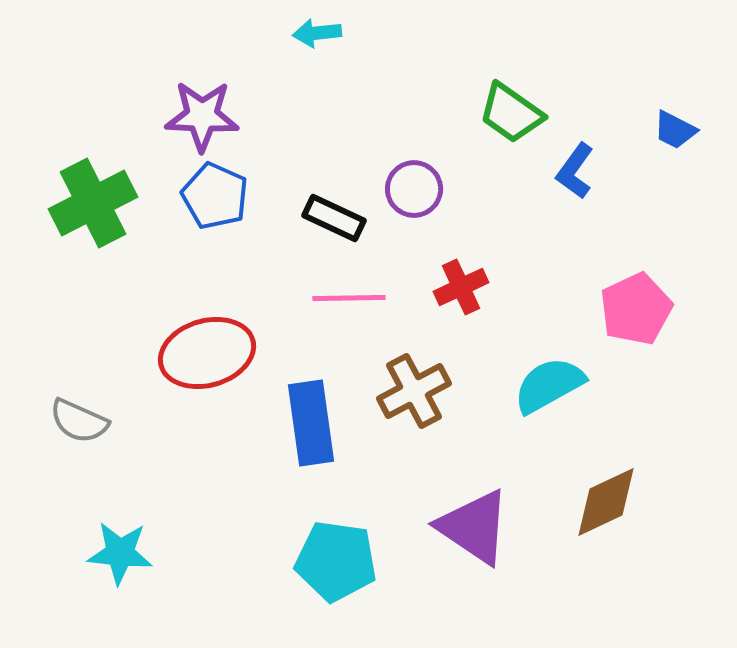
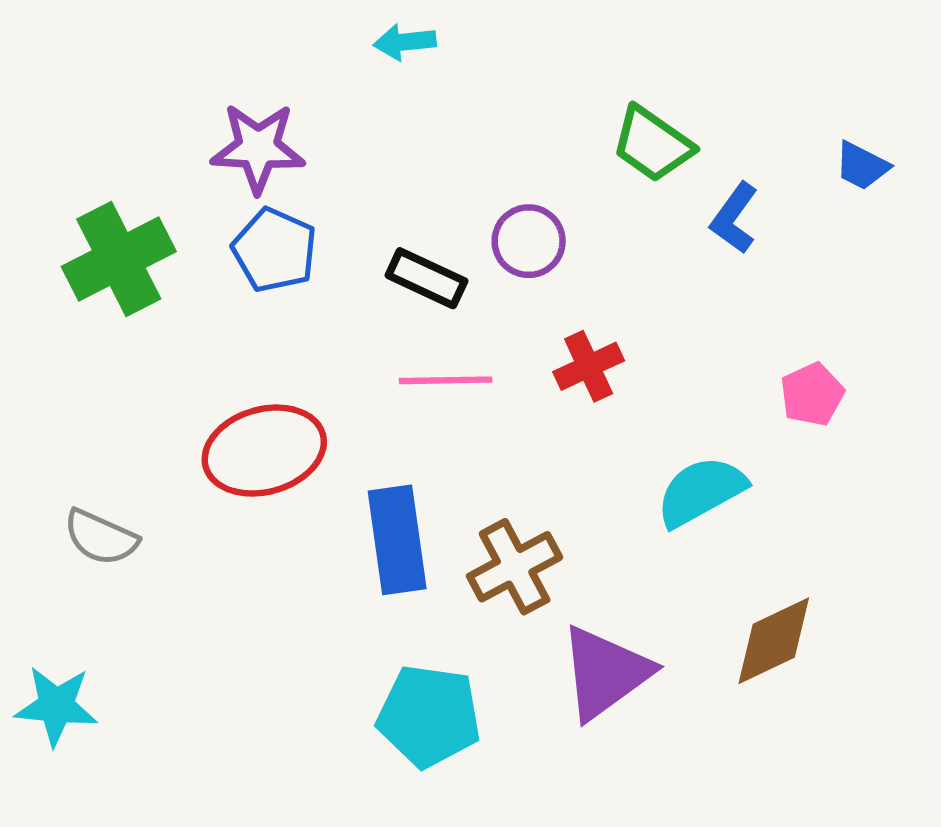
pink pentagon: (636, 309) -> (812, 394), size x0.7
brown cross: (414, 391) -> (515, 567), moved
purple triangle: (474, 527) -> (605, 673), turned 50
cyan star: (120, 553) -> (56, 706), moved

